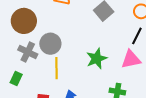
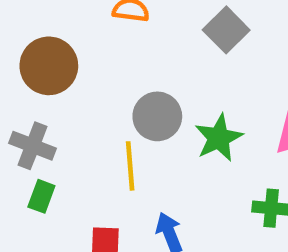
gray circle: (50, 44) -> (157, 116), moved
gray cross: (28, 52) -> (33, 146), moved

